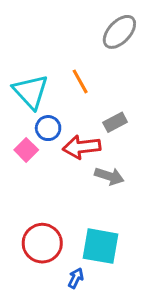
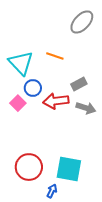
orange line: (80, 81) -> (55, 56), turned -42
gray arrow: (109, 176) -> (86, 108), moved

